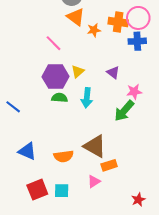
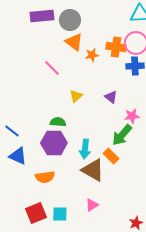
purple hexagon: (56, 77) -> (54, 143), moved
cyan arrow: (87, 98) -> (85, 149), moved
blue triangle: (27, 151) -> (18, 156), moved
orange semicircle: (64, 156) -> (45, 177), moved
orange rectangle: (109, 165) -> (111, 156), moved, turned 63

